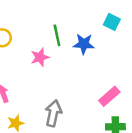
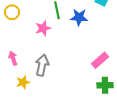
gray arrow: (53, 113) -> (42, 65), moved

